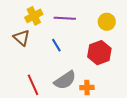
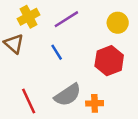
purple line: (65, 18) -> (66, 19), turned -35

